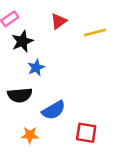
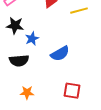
black star: (22, 41) -> (15, 26), moved, turned 30
blue semicircle: (54, 110) -> (60, 54), moved

